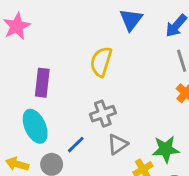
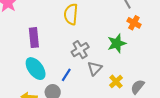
green star: (166, 149) -> (117, 43), moved

